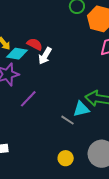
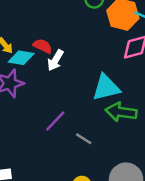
purple line: (28, 99) -> (55, 121), moved
cyan triangle: (81, 109) -> (106, 87), moved, size x1.4

